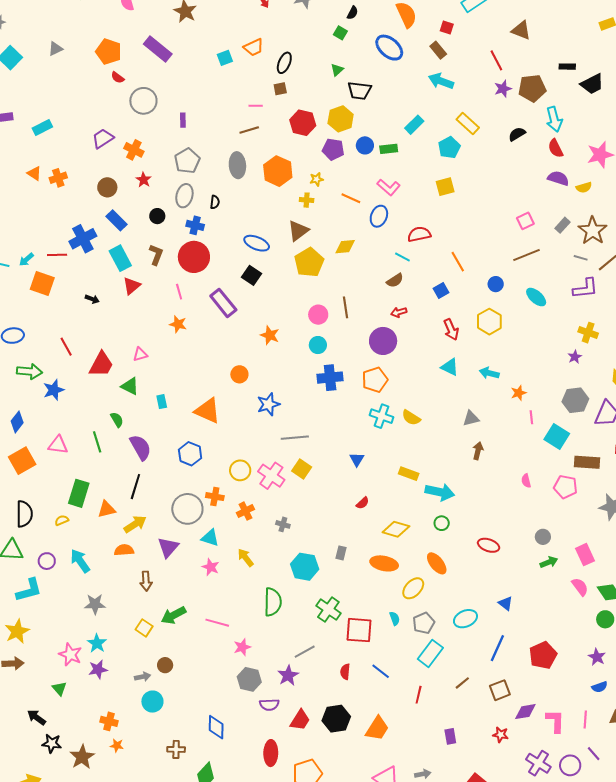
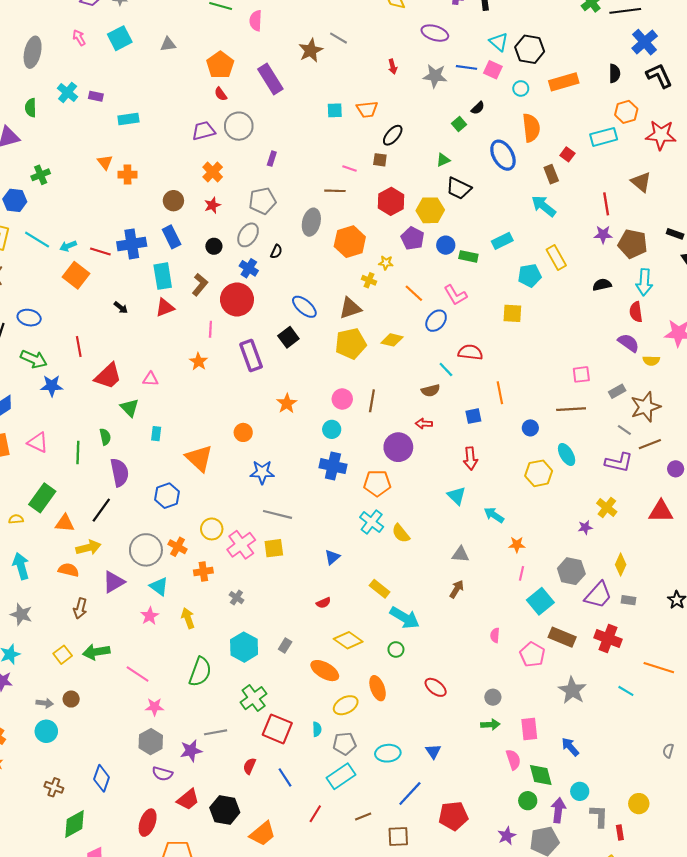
purple trapezoid: (103, 138) -> (204, 131), moved
yellow hexagon: (489, 322) -> (539, 473), moved
yellow square: (302, 469) -> (274, 548), turned 30

